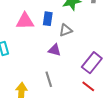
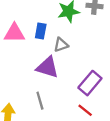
purple triangle: (55, 50) -> (47, 67), size x1.5

